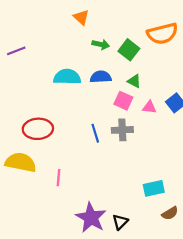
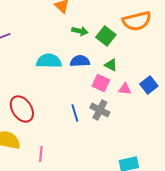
red ellipse: (38, 129) -> (22, 109), turned 60
gray cross: (122, 130) -> (100, 110), turned 30

